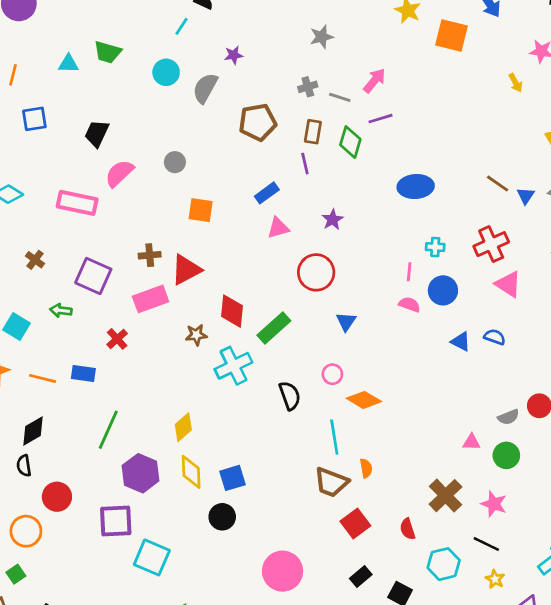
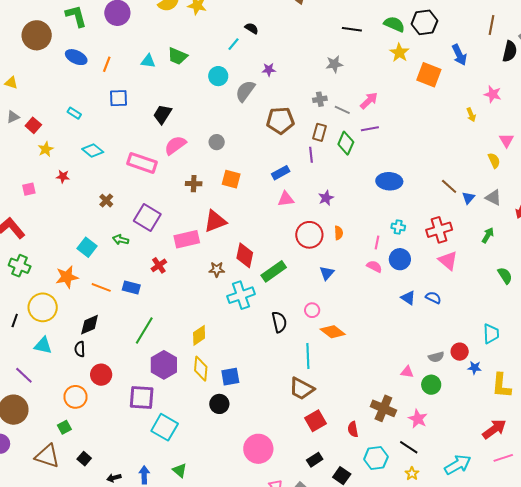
brown cross: (150, 255) -> (194, 184), moved
orange semicircle: (366, 468) -> (339, 233), moved
brown cross: (445, 496) -> (383, 408), turned -30

